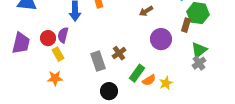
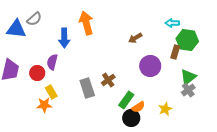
red circle: (48, 38) -> (37, 73), moved
yellow rectangle: (58, 54) -> (51, 92), moved
yellow star: (166, 83) -> (165, 109), moved
black circle: (109, 91) -> (131, 118), moved

